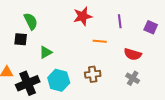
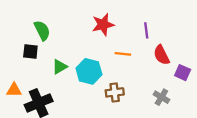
purple square: (151, 27) -> (183, 73), moved
red semicircle: (133, 54) -> (161, 55), moved, turned 48
cyan hexagon: (59, 80) -> (89, 71), moved

